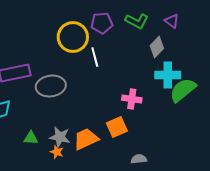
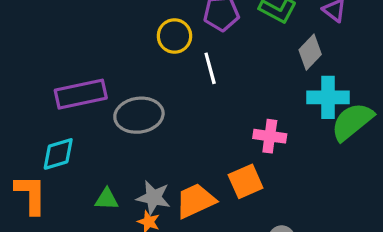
yellow circle: (73, 37) -> (174, 36), size x0.7

